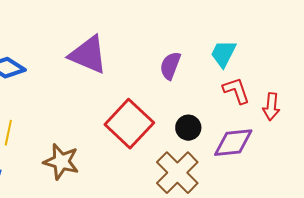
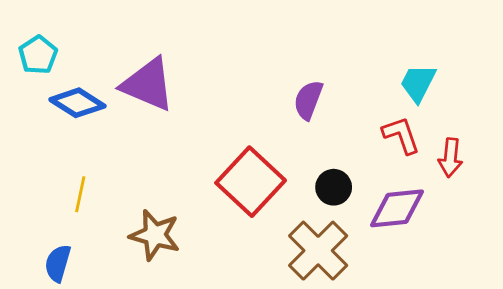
cyan trapezoid: (223, 54) -> (418, 83), moved
purple triangle: (88, 55) -> (148, 84), moved

